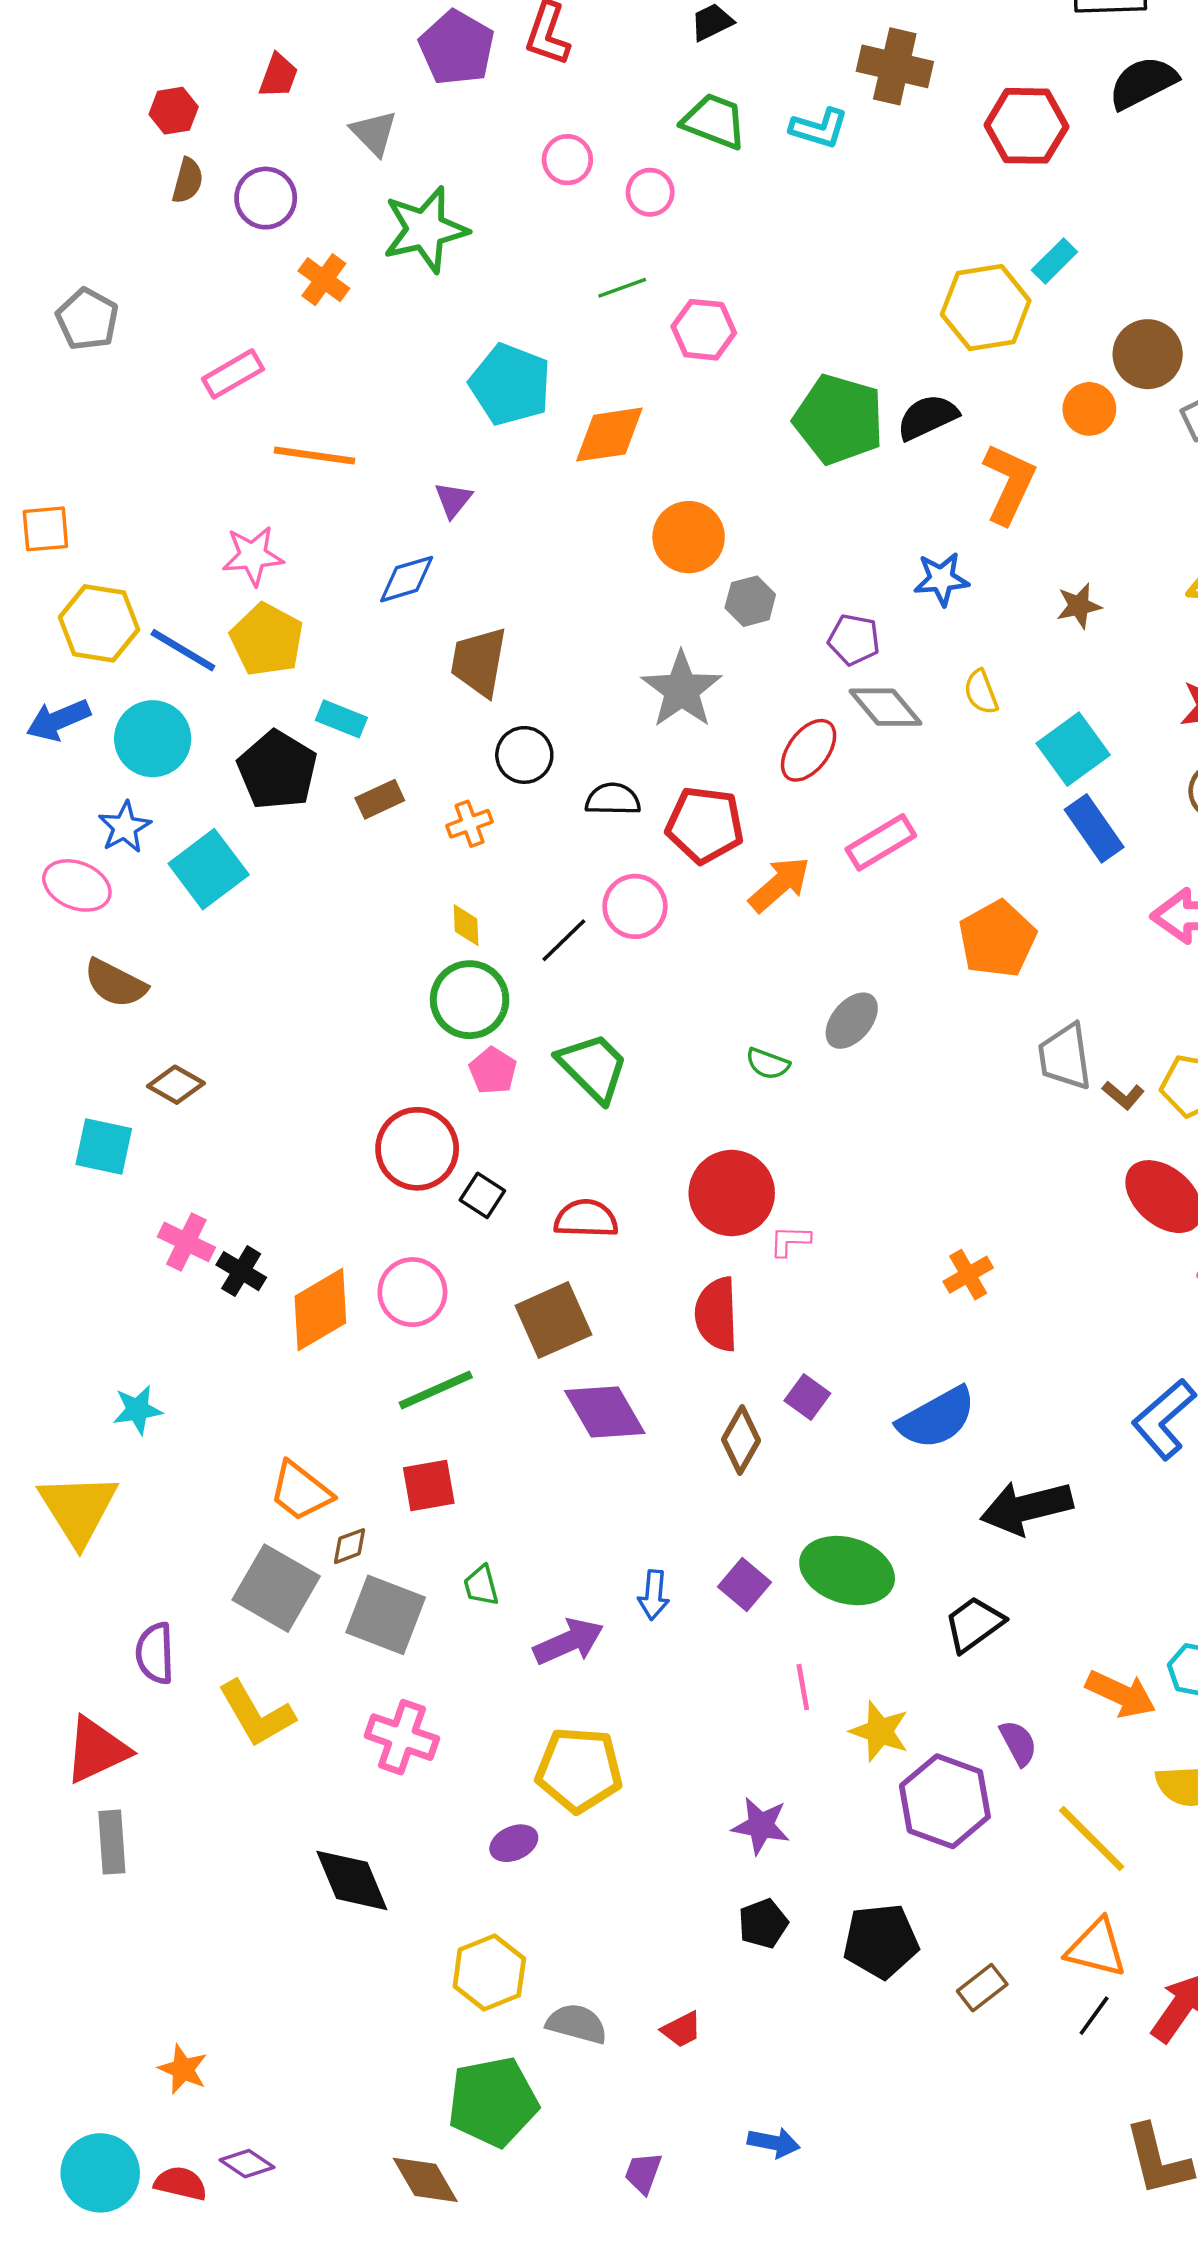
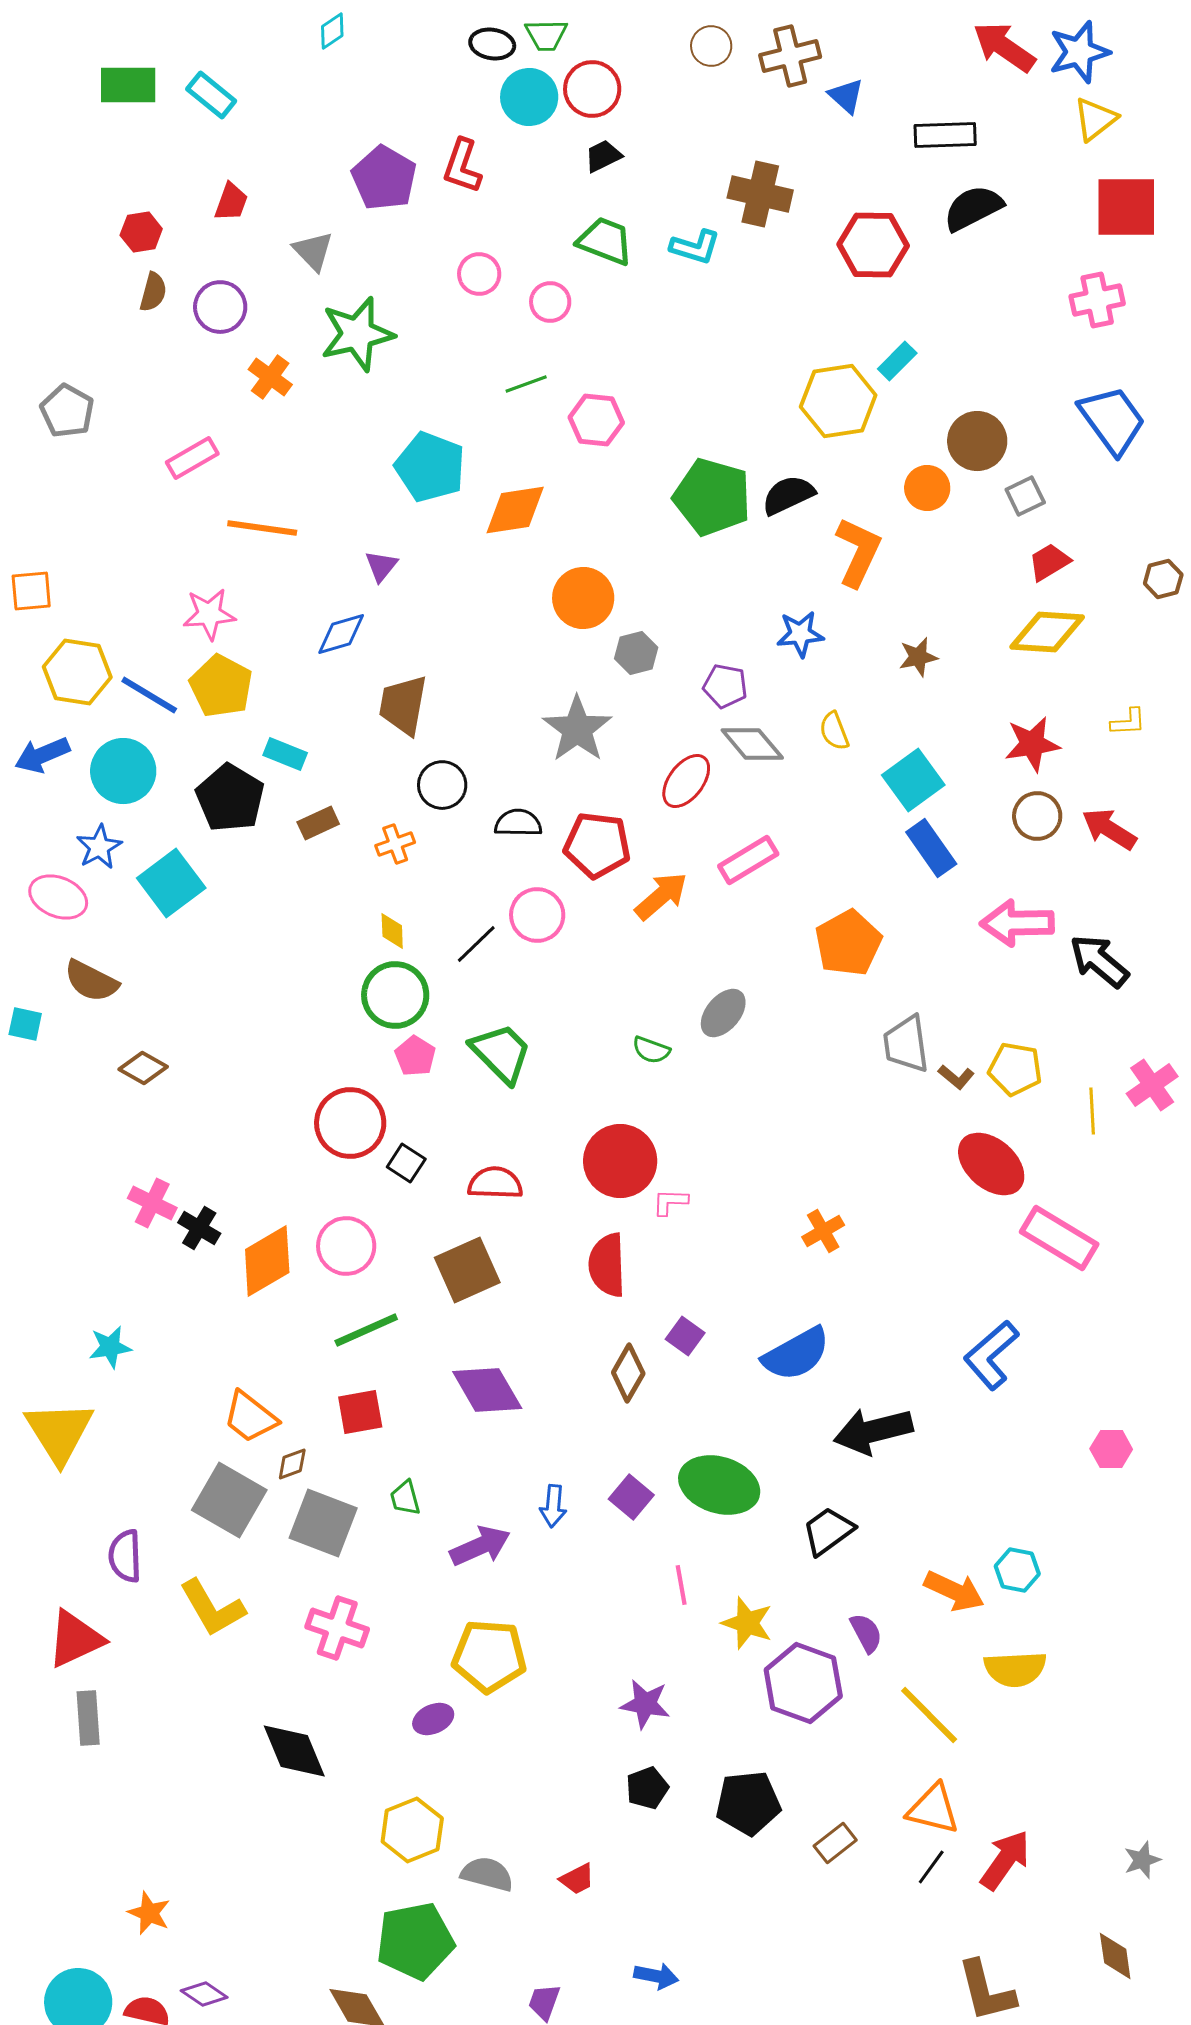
cyan square: (104, 1146) -> (25, 1024), moved, size x0.7
purple diamond: (605, 1412) -> (487, 1390), moved

